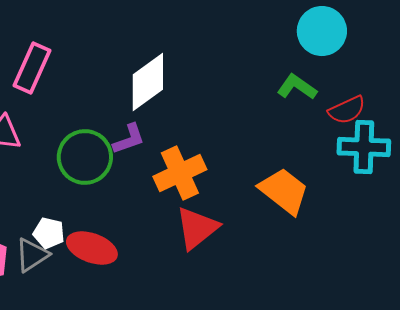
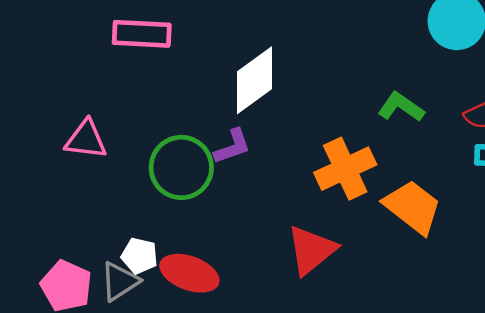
pink rectangle: (32, 68) -> (142, 34), moved, turned 69
green L-shape: (297, 87) -> (401, 107), moved
orange cross: (180, 173) -> (345, 169), moved

